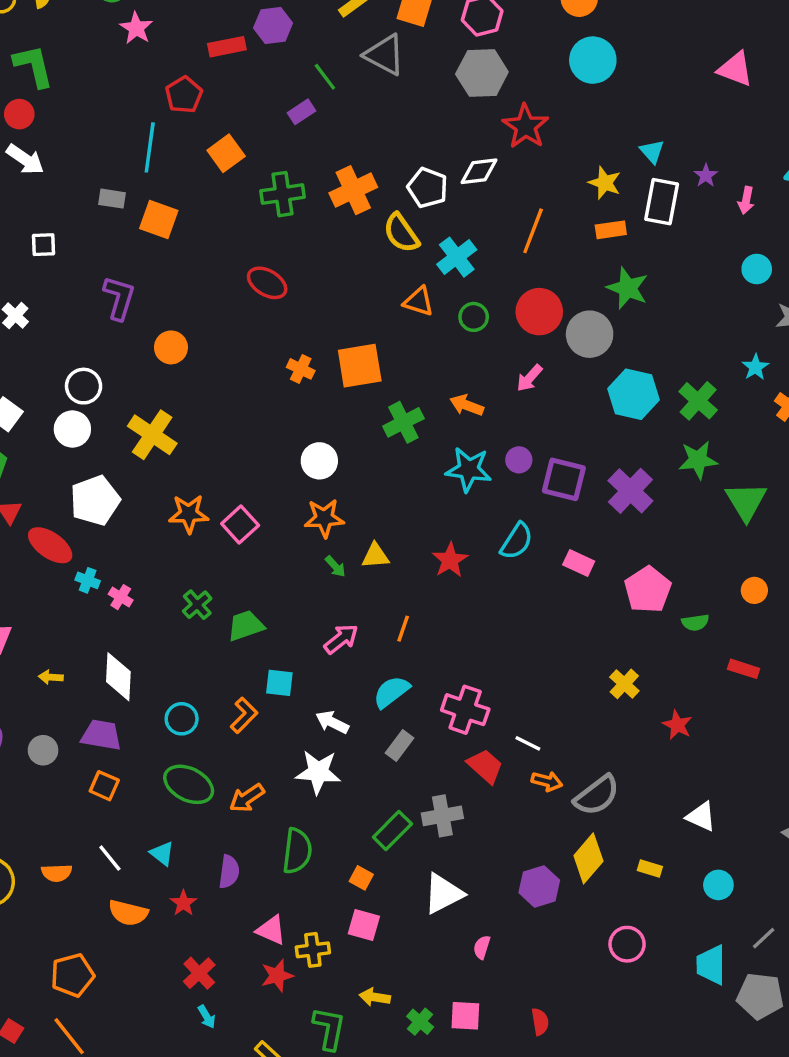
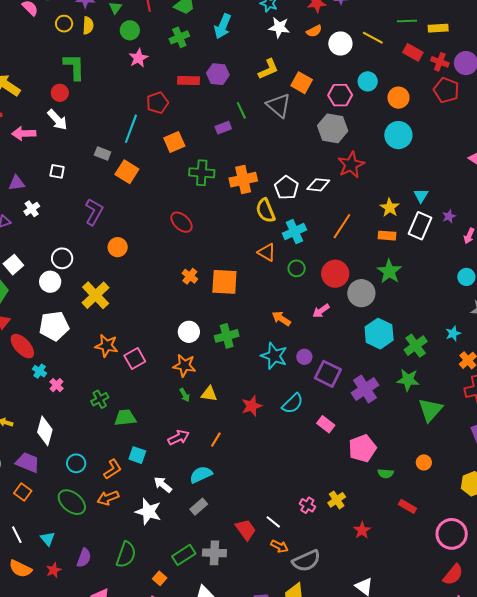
green cross: (403, 422) -> (227, 336), moved
pink cross: (465, 710) -> (307, 505), moved, size x0.6
orange arrow: (247, 798) -> (108, 498), moved

